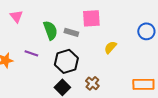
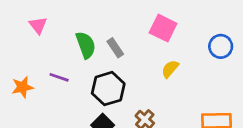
pink square: (91, 18) -> (163, 28), moved, turned 30
gray rectangle: (71, 32) -> (115, 48), turned 40

